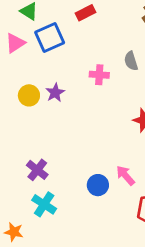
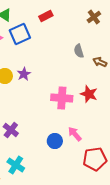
pink cross: (99, 75) -> (62, 98), moved, size x1.5
cyan cross: (44, 204) -> (16, 165), moved

